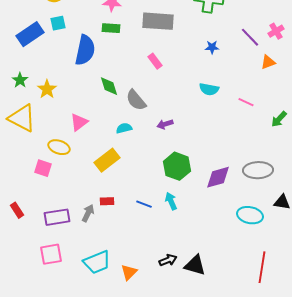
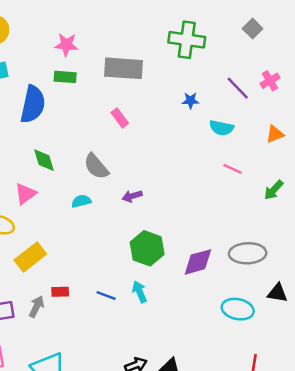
orange triangle: (268, 62) -> (275, 134), moved
green diamond: (109, 86) -> (44, 160), moved
cyan semicircle: (209, 89) -> (222, 128), moved
yellow rectangle: (107, 160) -> (30, 257), moved

